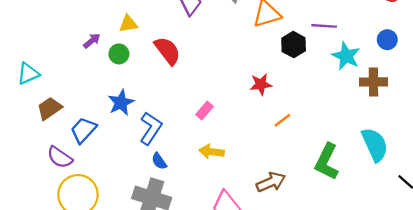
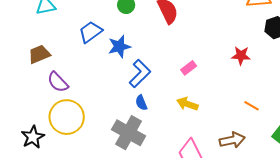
brown trapezoid: (50, 108) -> (39, 54), moved
orange line: (282, 120) -> (251, 106), moved, turned 56
blue trapezoid: (83, 130) -> (90, 32), moved

